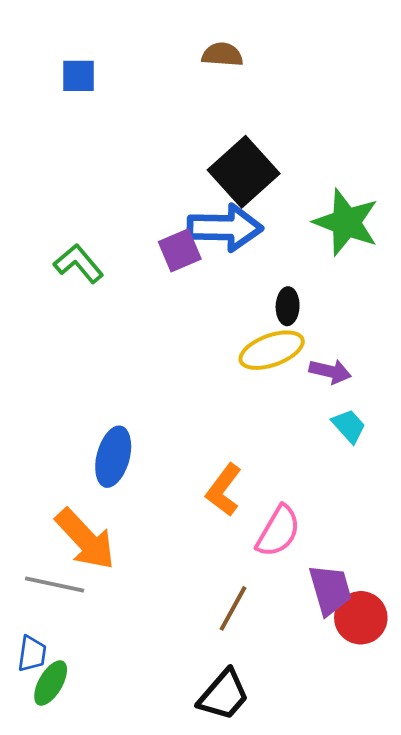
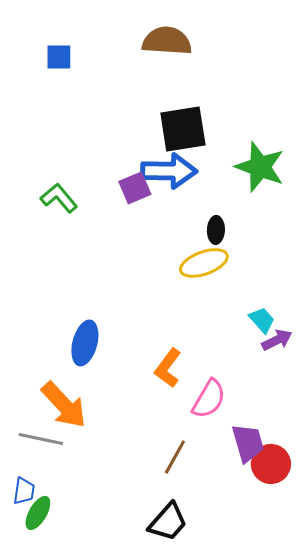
brown semicircle: (222, 55) -> (167, 41), size x1.6
black square: (244, 172) -> (183, 129), turned 33
purple arrow: (330, 371) -> (277, 340), moved, turned -40

